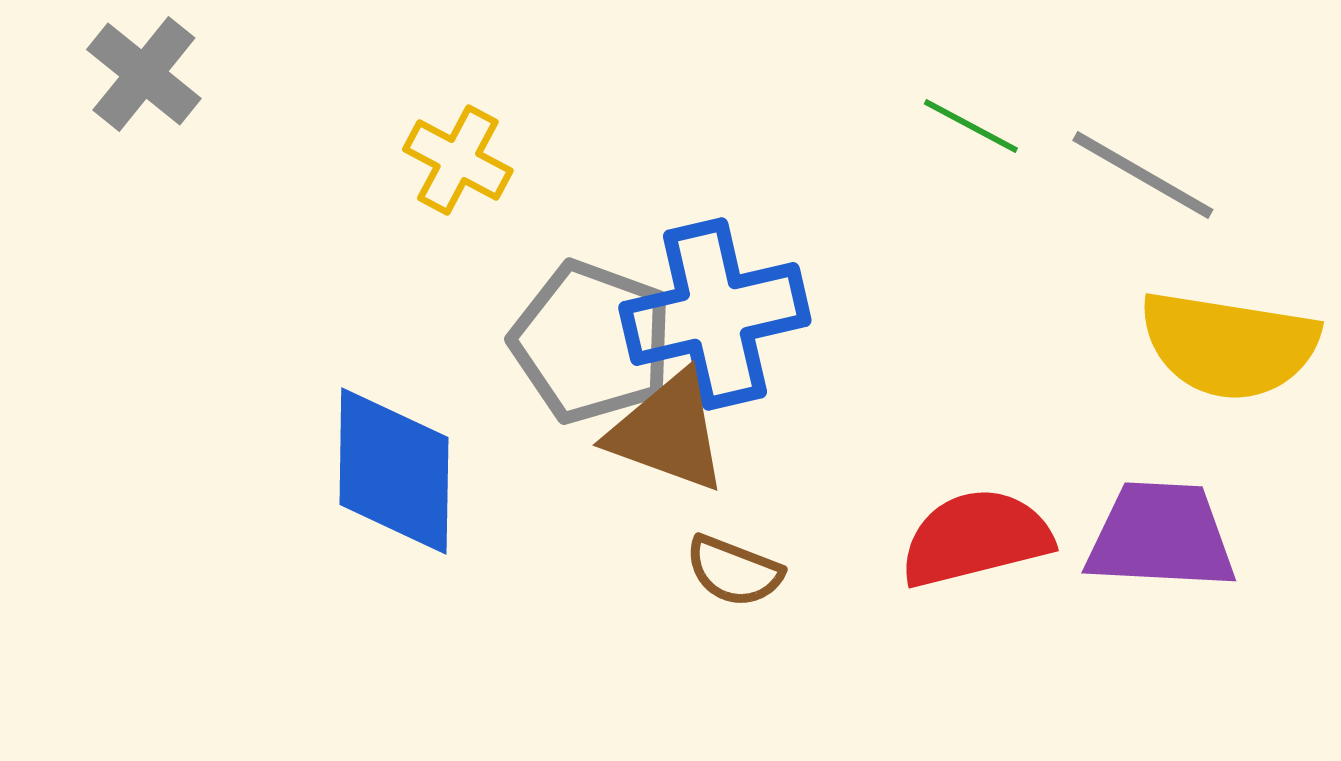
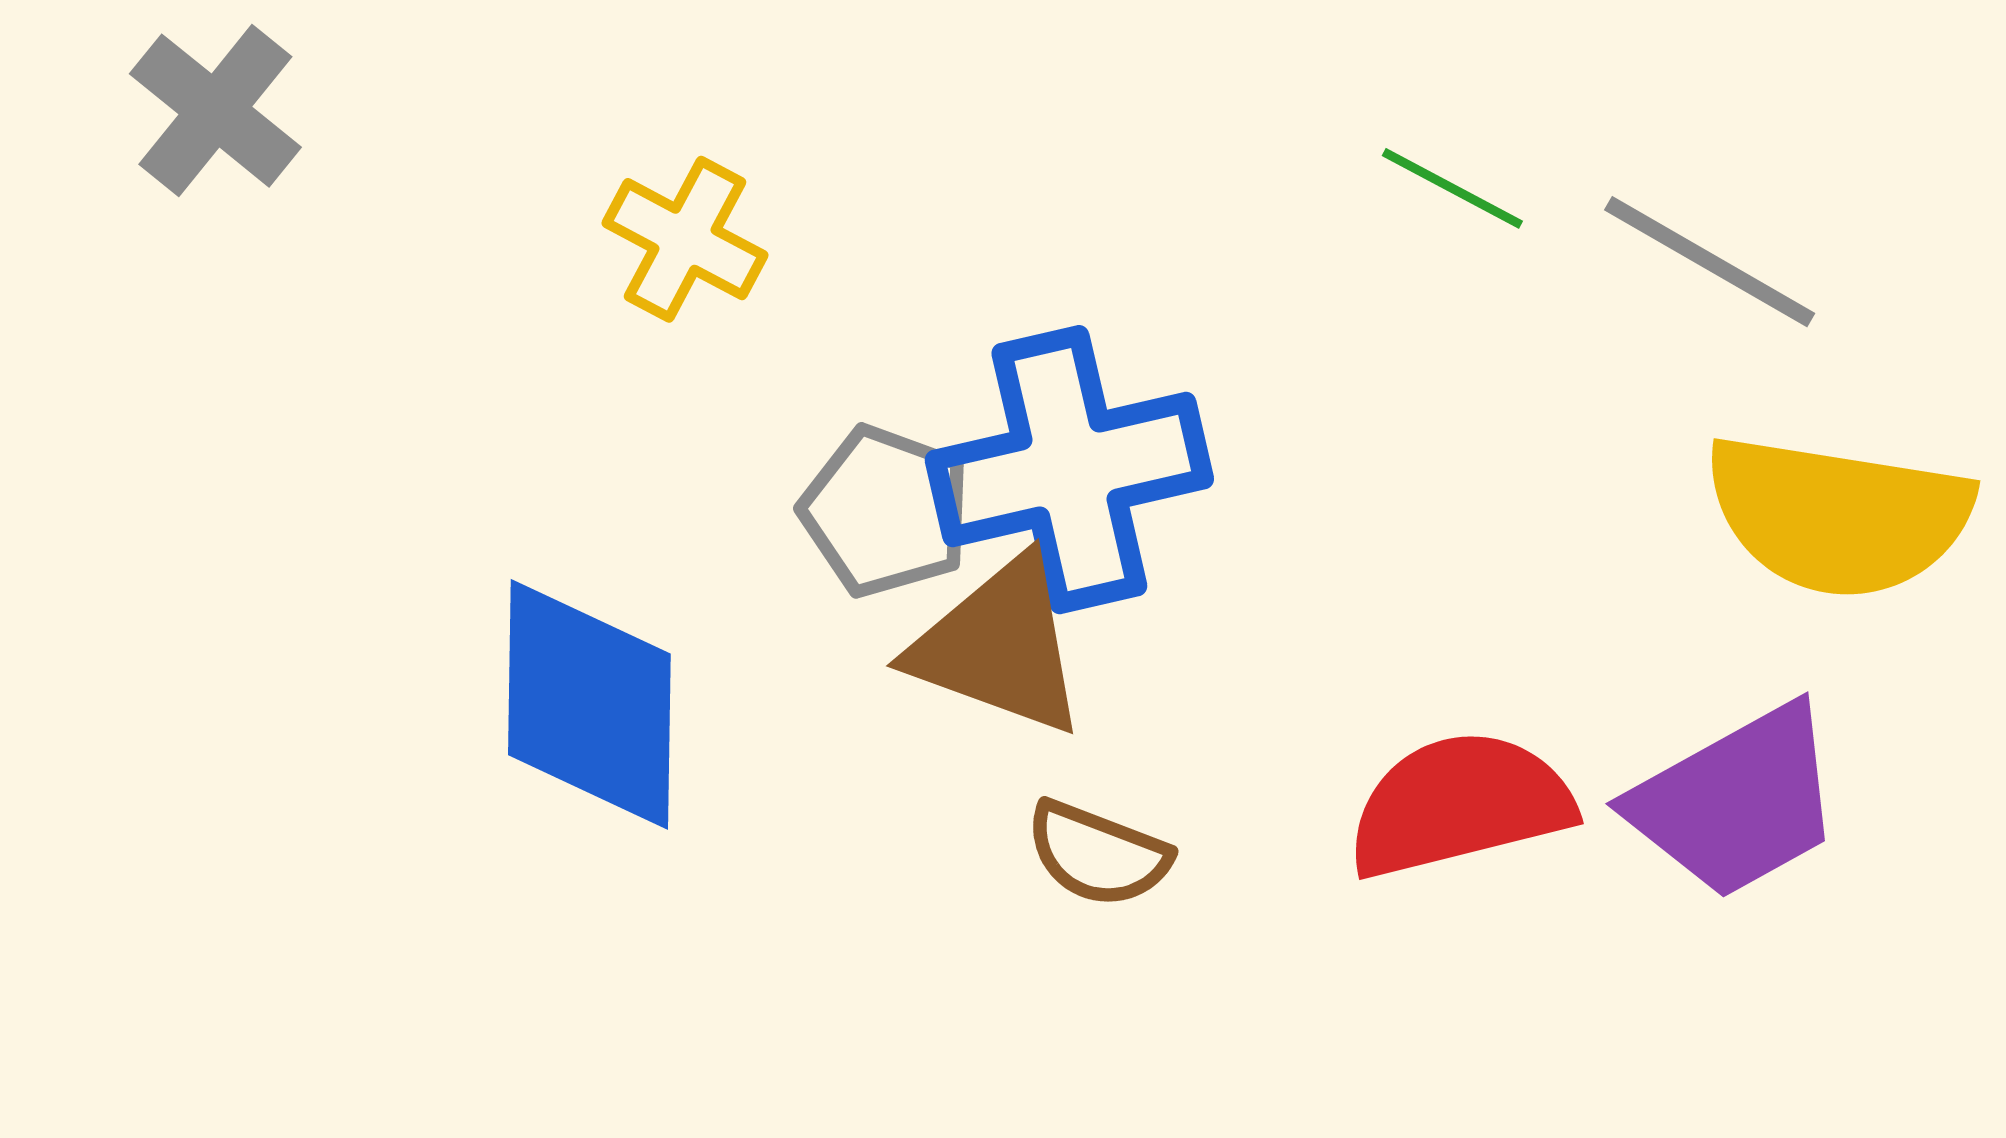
gray pentagon: (592, 342) -> (885, 511), size x0.7
purple trapezoid: (1161, 536) -> (1737, 802), turned 148

